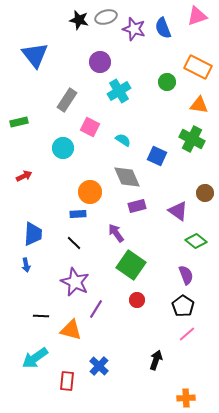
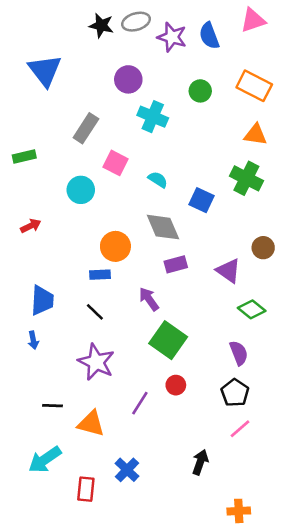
green circle: (167, 82) -> (200, 91), moved
cyan cross: (119, 91) -> (153, 117), turned -35
purple line: (96, 309) -> (140, 403), moved

